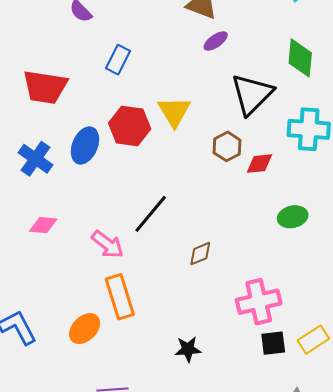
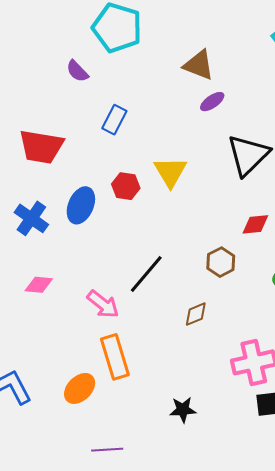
red hexagon: (130, 126) -> (126, 186), size x0.7
brown hexagon: (227, 146) -> (221, 262), moved

